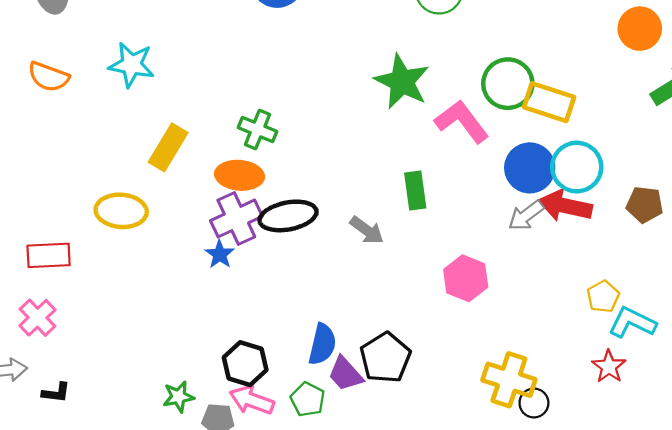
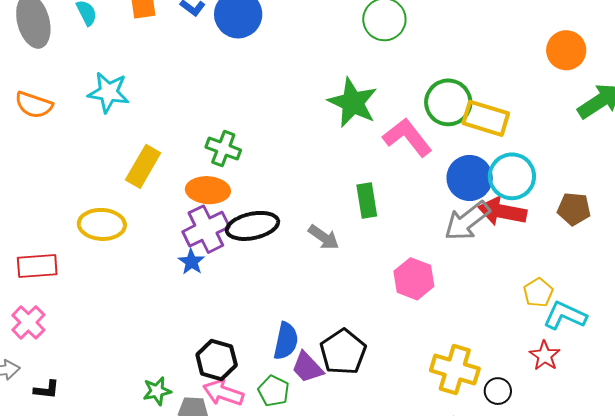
gray arrow: (526, 215) -> (467, 221), size x1.4
black circle: (534, 403) -> (498, 391), moved

